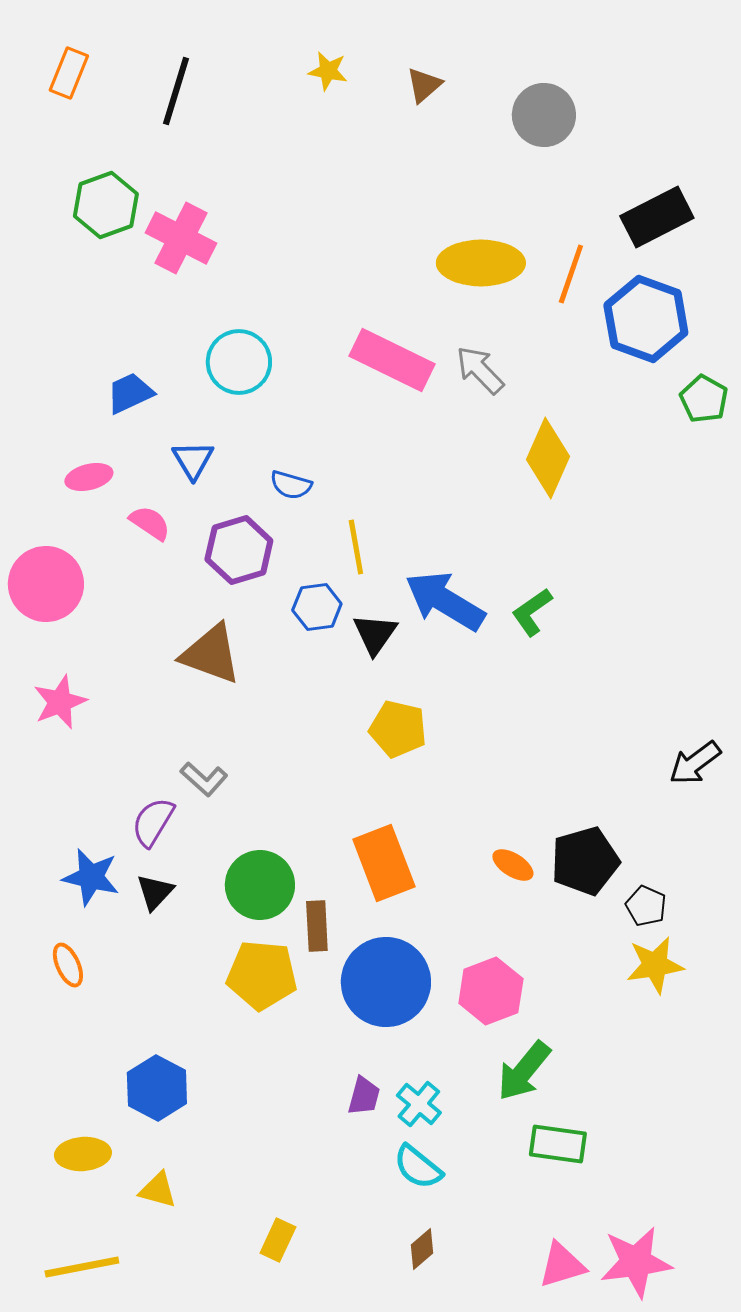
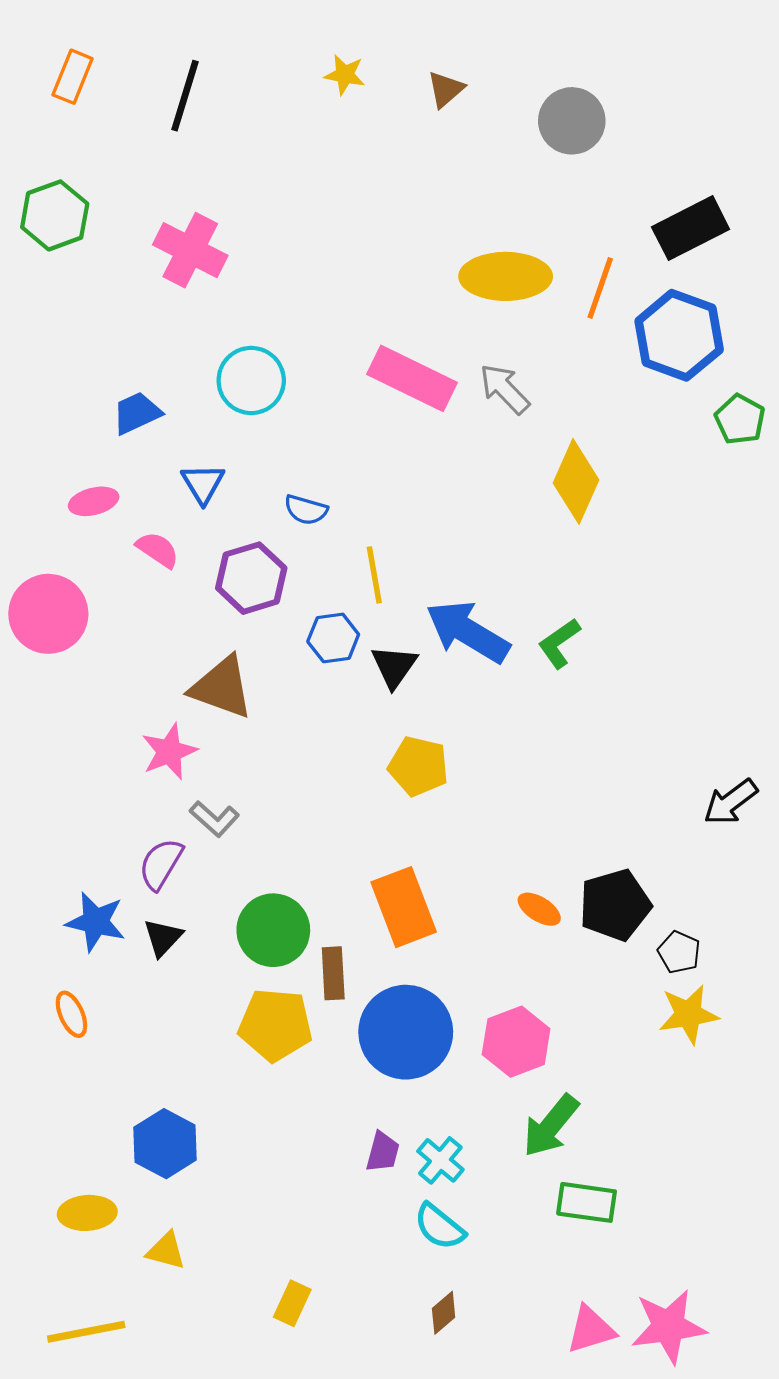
green hexagon: (106, 205) -> (55, 215), moved
pink star: (60, 702) -> (169, 752), moved

